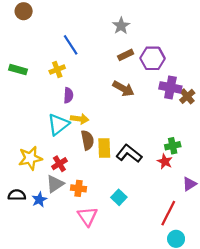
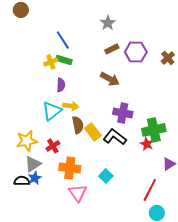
green rectangle: (18, 70) -> (64, 60), moved
purple cross: (170, 87) -> (123, 113), moved
brown cross: (187, 96) -> (168, 58), moved
green cross: (173, 146) -> (154, 130), size x1.6
yellow rectangle: (104, 148) -> (93, 132), turned -36
gray triangle: (55, 184) -> (33, 164), moved
orange cross: (78, 188) -> (70, 168), size x1.5
black semicircle: (17, 195) -> (22, 181), moved

